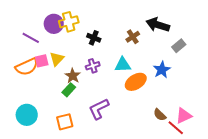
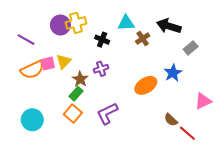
purple line: (31, 38) -> (26, 40), moved
cyan triangle: (123, 65) -> (126, 23), moved
pink triangle: (184, 116) -> (203, 101), moved
orange square: (65, 122) -> (73, 114), moved, turned -36

